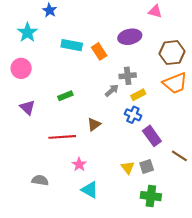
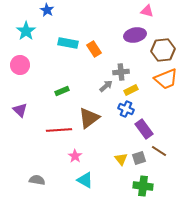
purple ellipse: (130, 37) -> (135, 35), moved
purple triangle: (27, 107) -> (20, 110), moved
brown triangle: (94, 124) -> (89, 118), size x1.6
brown line: (179, 156) -> (159, 151), moved
gray semicircle: (40, 180) -> (37, 180), moved

